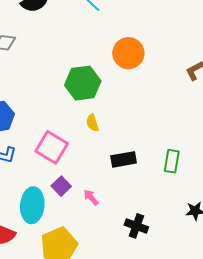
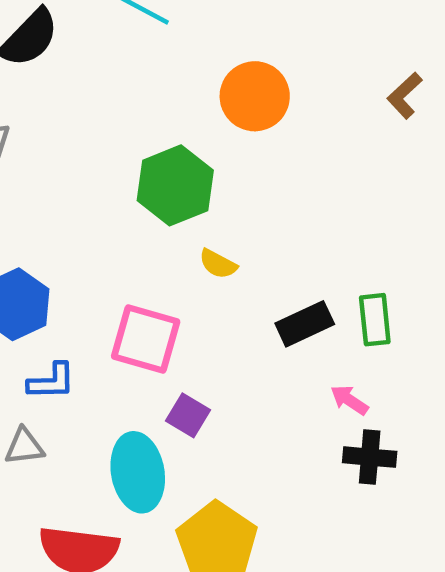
yellow semicircle: (92, 123) -> (218, 264), turned -30
green rectangle: (172, 161) -> (375, 320), moved
pink arrow: (91, 197) -> (349, 400), moved

